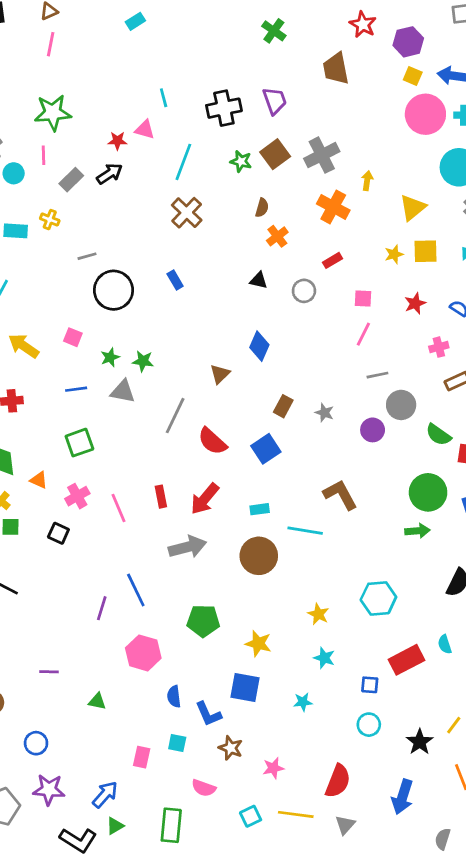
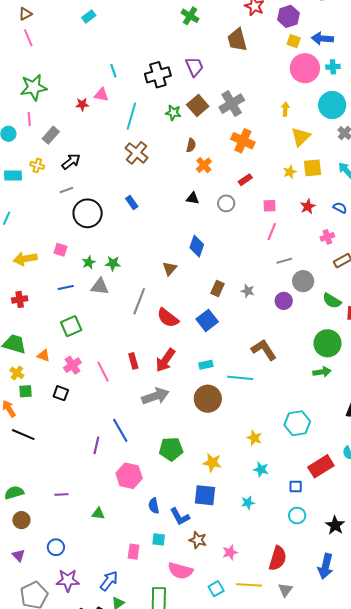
pink line: (51, 44) -> (28, 38), turned -30
black arrow: (110, 174) -> (71, 162), moved
yellow arrow: (367, 181) -> (285, 109), moved
yellow arrow: (24, 346) -> (25, 259), turned -40
pink semicircle: (204, 788) -> (180, 571), size x1.4

